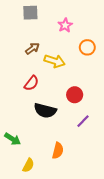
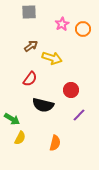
orange circle: (87, 47) -> (83, 29), moved
green arrow: (13, 139) -> (12, 119), moved
yellow semicircle: (28, 165) -> (20, 138), moved

